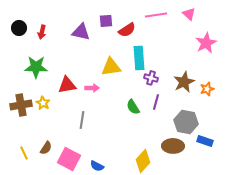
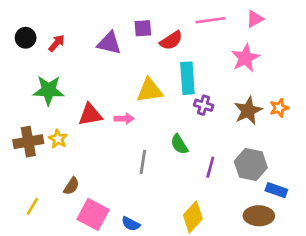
pink triangle: (189, 14) -> (255, 19), turned 48
red arrow: (42, 32) -> (57, 43), turned -152
pink star: (206, 43) -> (245, 58), moved
orange star: (207, 89) -> (279, 108), moved
purple line: (156, 102) -> (210, 167), moved
gray line: (82, 120) -> (143, 162), moved
brown ellipse: (173, 146) -> (259, 216), moved
brown semicircle: (46, 148) -> (71, 186), moved
yellow line: (24, 153) -> (32, 206), turned 56

